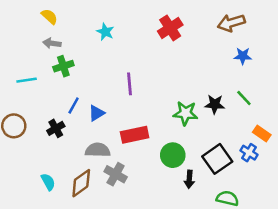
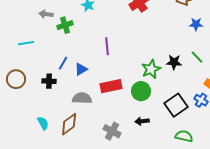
green cross: (63, 66) -> (65, 25), moved
green star: (185, 113) -> (151, 69), turned -30
black cross: (56, 128) -> (49, 81), turned 32
green circle: (173, 155) -> (141, 91), moved
gray cross: (116, 174) -> (112, 131), moved
black arrow: (189, 179) -> (142, 121), moved, turned 80

